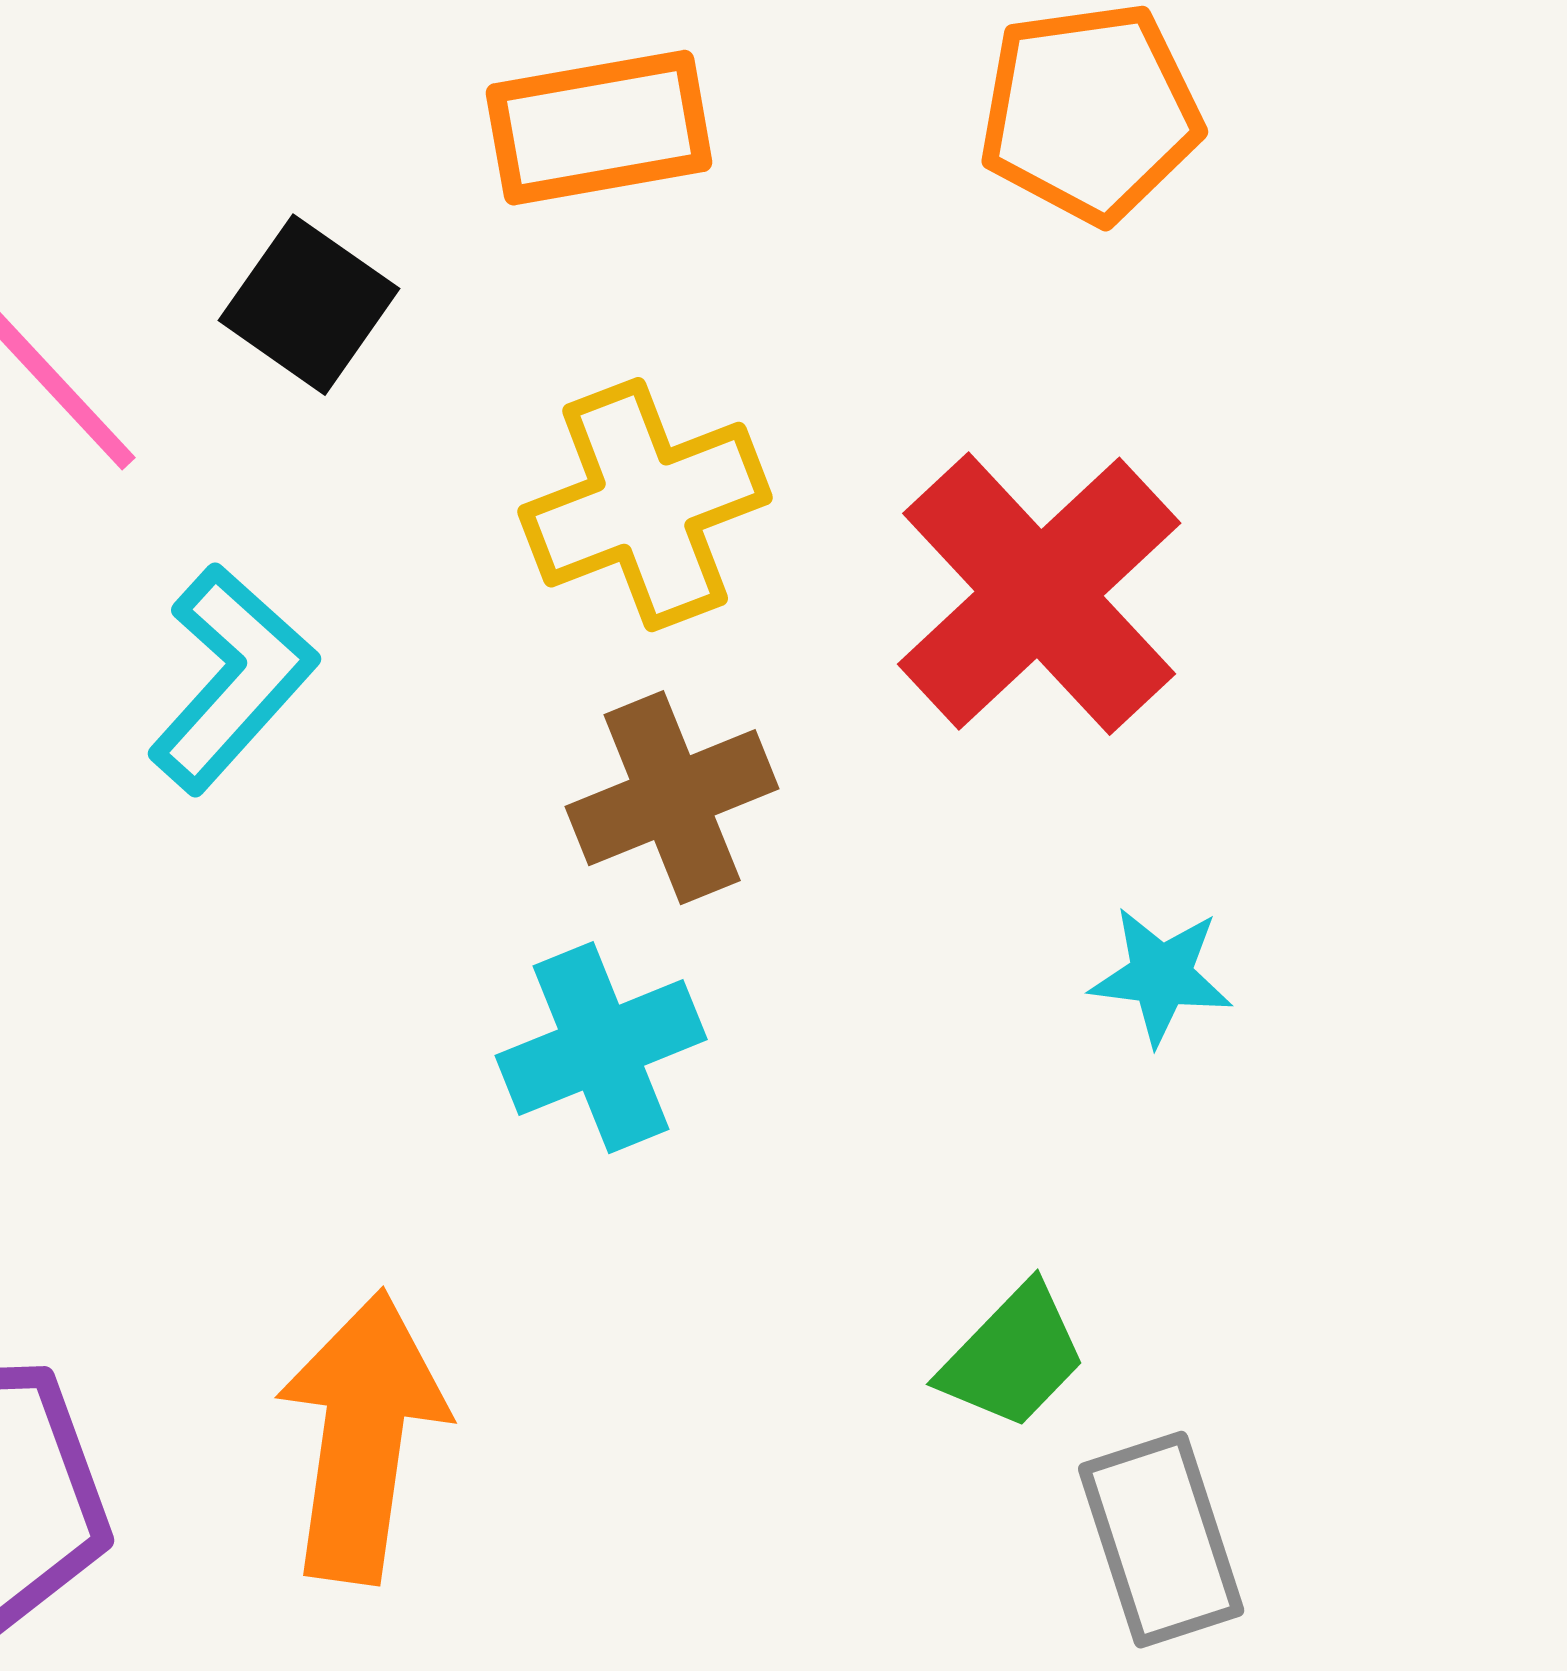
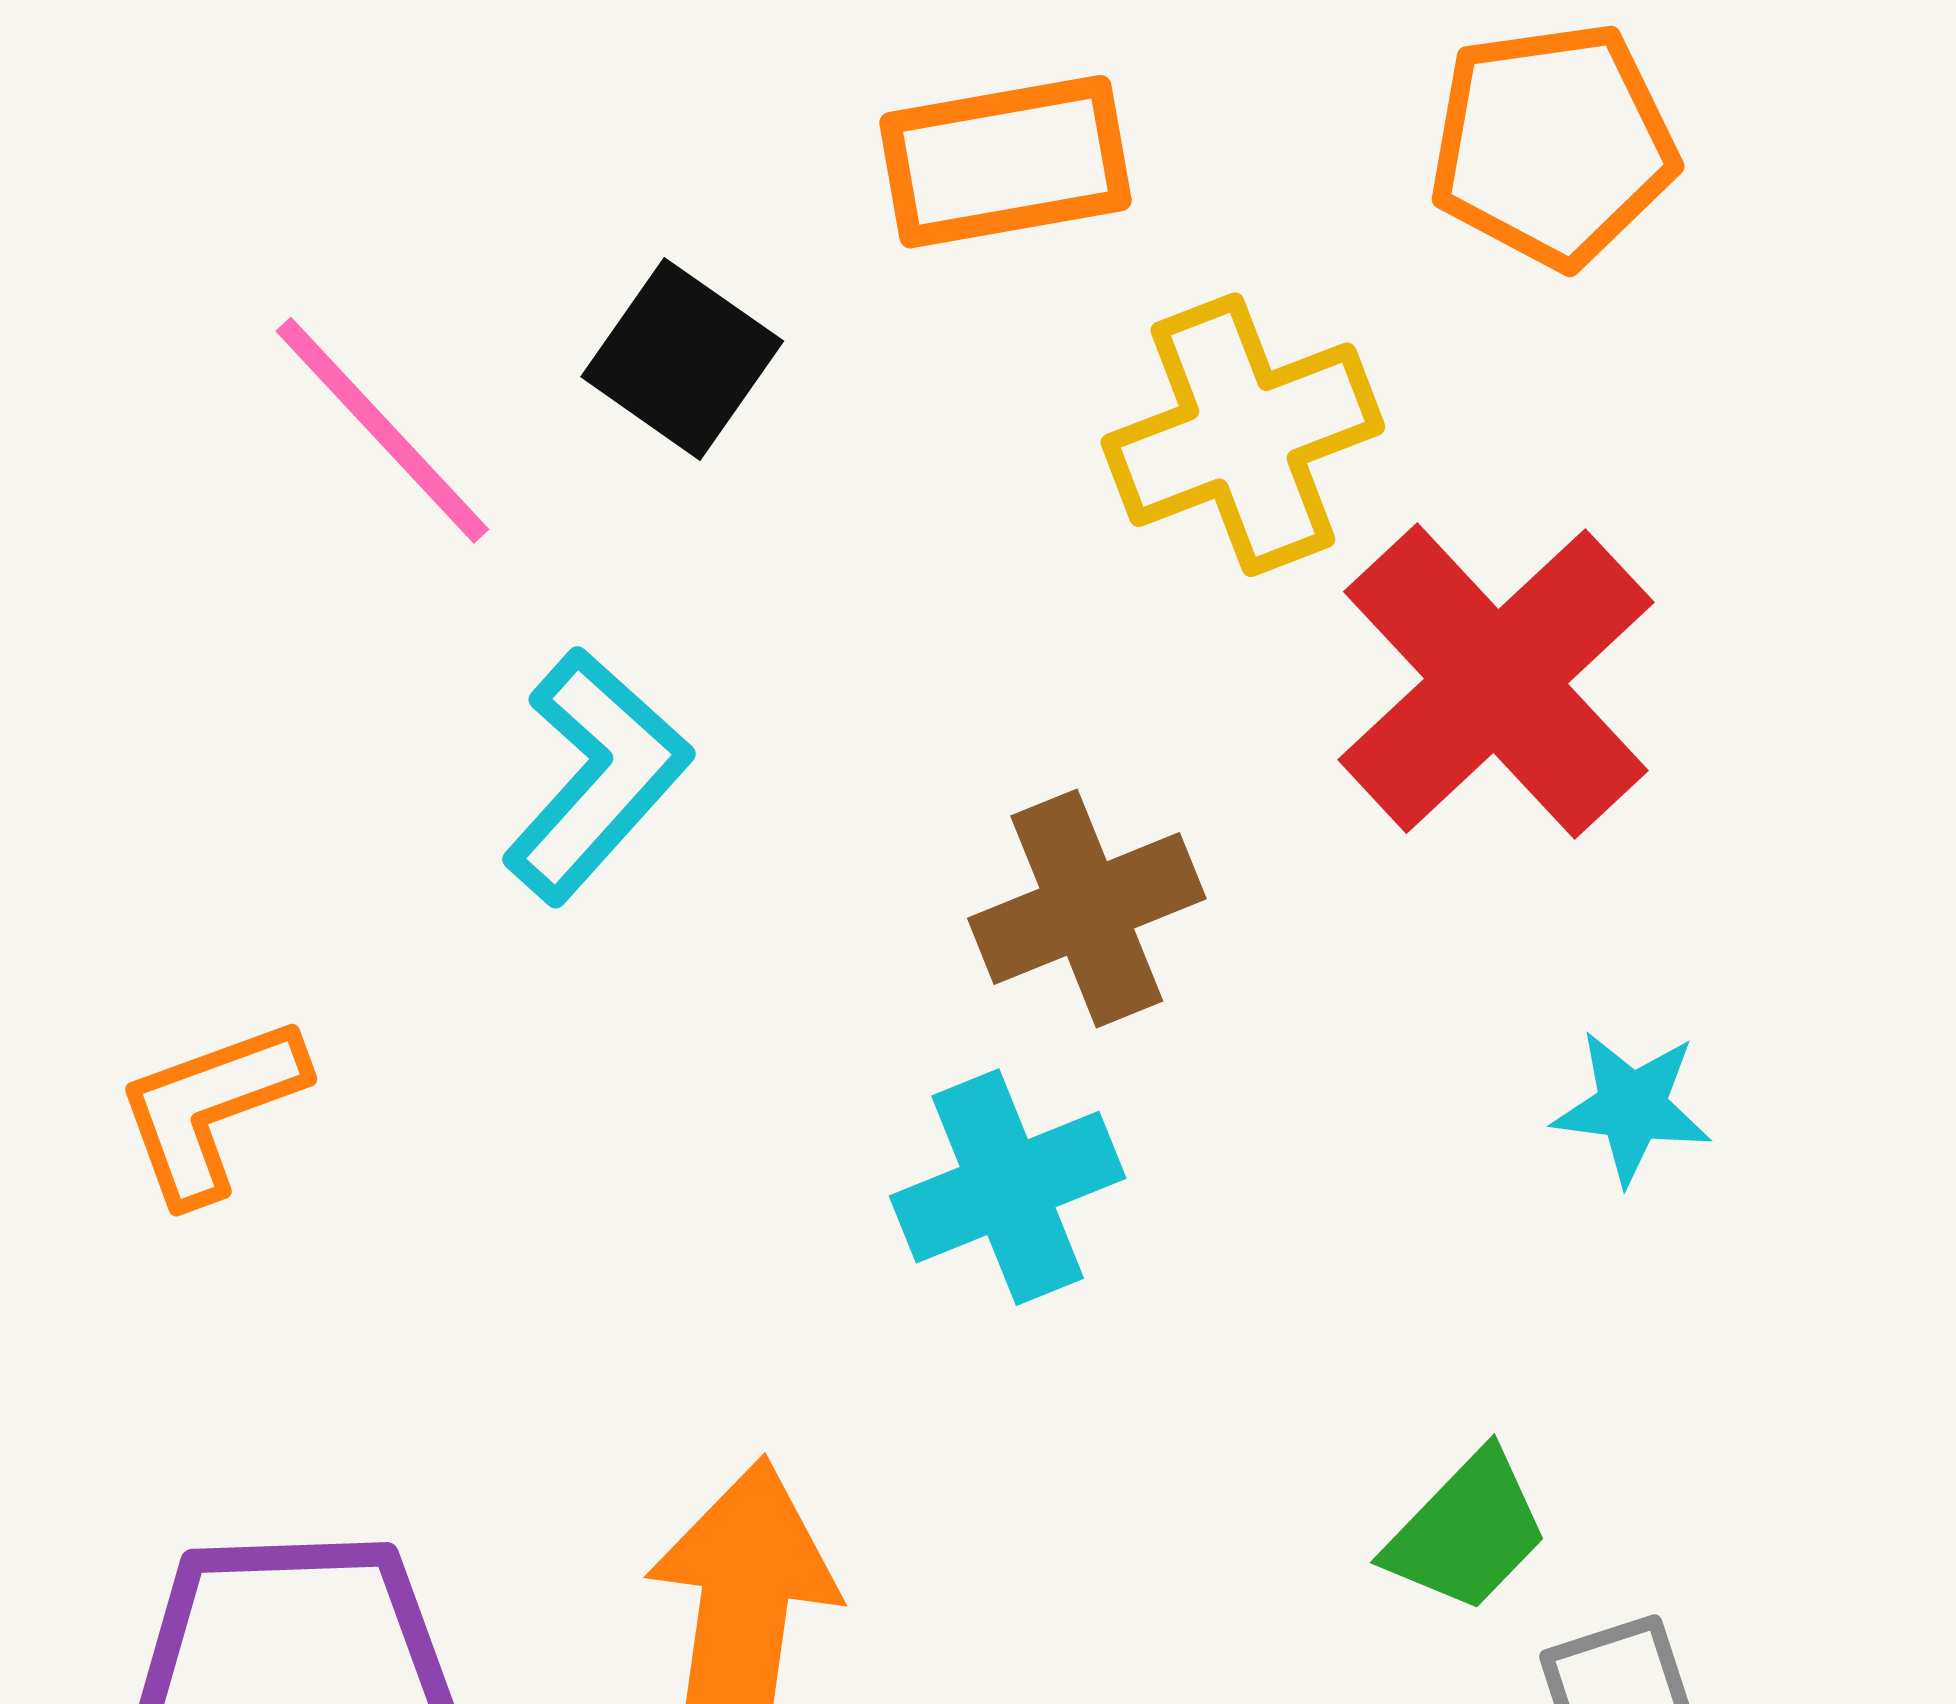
yellow cross: (645, 505) -> (1243, 435), moved

